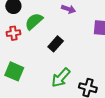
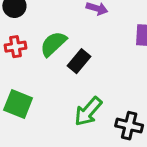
green semicircle: (34, 21) -> (53, 44), moved

